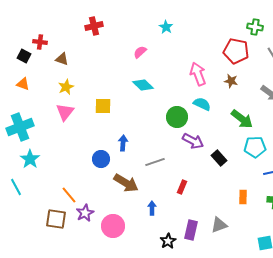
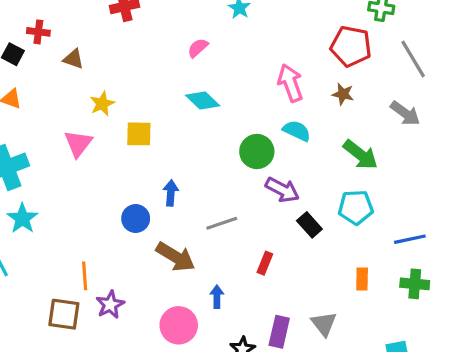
yellow star: (66, 87) -> (102, 104), moved
cyan pentagon: (255, 147) -> (356, 207), moved
black rectangle: (219, 158) -> (309, 225), moved
orange line: (69, 195) -> (85, 276), turned 36
gray triangle: (219, 225) -> (324, 324), turned -48
pink circle: (113, 226) -> (179, 325), moved

